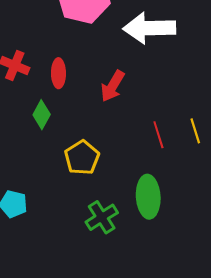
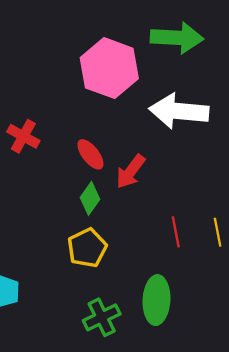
red ellipse: (58, 73) -> (90, 154), moved, turned -44
green diamond: (42, 115) -> (90, 198), moved

